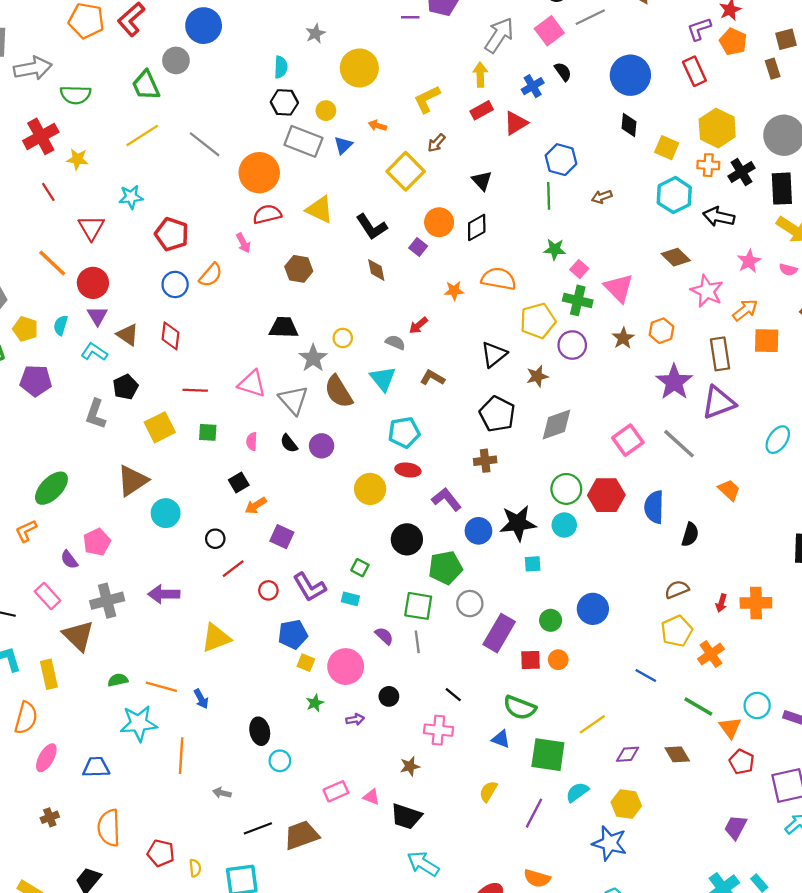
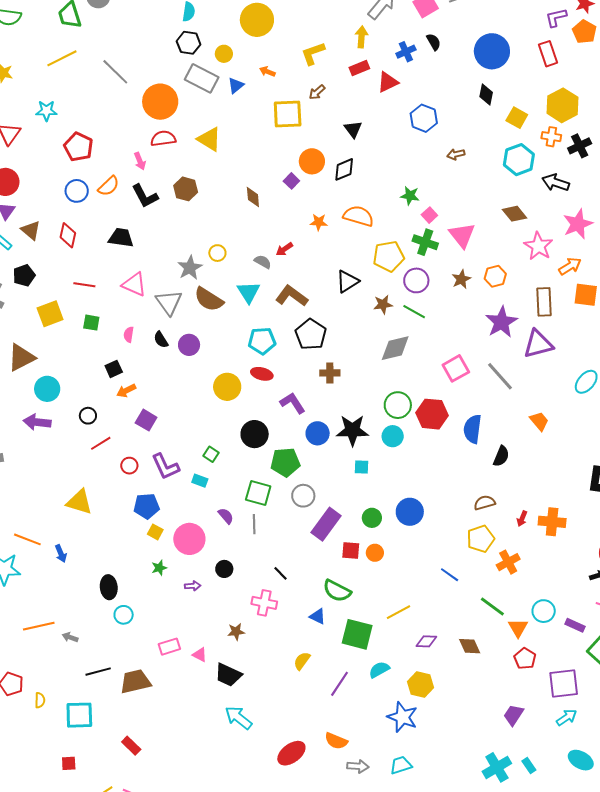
yellow square: (406, 171) -> (288, 114), turned 36
green line: (549, 196) -> (414, 312), moved, turned -65
black L-shape: (372, 227) -> (145, 196), moved
pink star: (749, 261) -> (578, 224), size x1.4
black trapezoid: (284, 328) -> (121, 238), moved
brown L-shape: (432, 378) -> (292, 296), size x1.5
brown semicircle: (338, 392) -> (209, 299), turned -32
black pentagon: (497, 414) -> (311, 334), moved
purple arrow: (164, 594) -> (37, 422), moved
yellow triangle: (216, 638) -> (79, 502), turned 32
orange line: (181, 756) -> (39, 626), moved, turned 68

